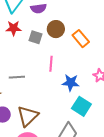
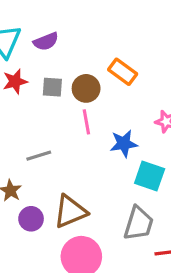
brown circle: (56, 29) -> (86, 88), moved
brown triangle: (28, 116) -> (70, 211), turned 35

